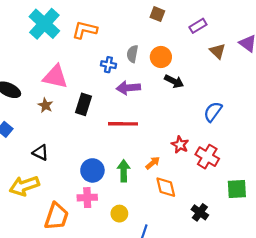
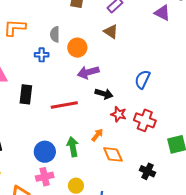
brown triangle: (218, 51) -> (111, 31), moved
gray semicircle: (132, 54) -> (55, 34), moved
orange circle: (161, 57) -> (77, 48), moved
black arrow: (174, 81) -> (104, 94), moved
purple arrow: (128, 88) -> (88, 72), moved

